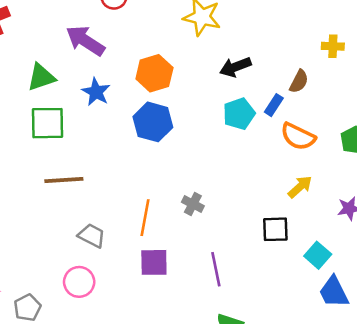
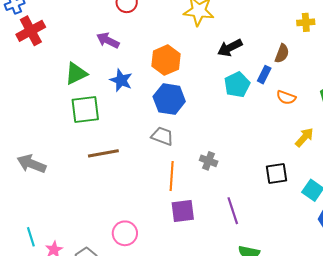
purple arrow: (85, 41) -> (108, 40), size x0.7
orange semicircle: (298, 136) -> (286, 97), size x0.7
yellow arrow: (300, 187) -> (304, 137), moved
gray trapezoid: (92, 236) -> (162, 136), moved

